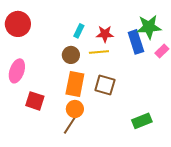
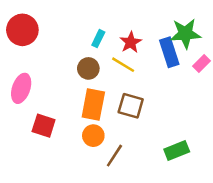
red star: (105, 34) -> (131, 42), turned -30
yellow line: (99, 52) -> (123, 65), turned 36
brown line: (70, 125) -> (114, 156), moved

